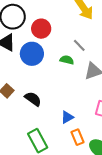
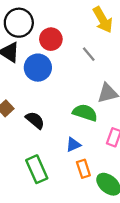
gray line: (79, 45) -> (89, 54), moved
green semicircle: (67, 60) -> (85, 113), moved, size x1.5

